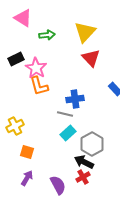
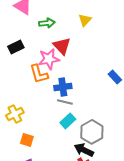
yellow triangle: (85, 32) -> (85, 20), size x0.6
red triangle: (91, 58) -> (62, 46), moved
pink star: (36, 68) -> (49, 59), moved, turned 30
blue cross: (75, 99) -> (63, 87), moved

